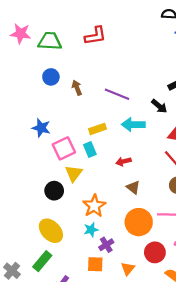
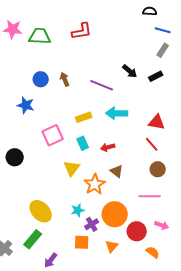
blue circle: (51, 77) -> (41, 79), moved
black arrow: (159, 106) -> (130, 71), moved
blue star: (41, 128) -> (26, 105), moved
cyan rectangle: (90, 149) -> (83, 143), moved
yellow triangle: (74, 173) -> (72, 168), moved
black circle: (54, 191) -> (15, 157), moved
orange star: (94, 206) -> (95, 184), moved
orange circle: (139, 222) -> (115, 214), moved

